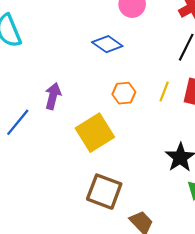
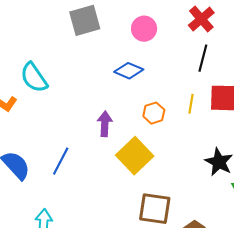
purple arrow: (53, 96) -> (105, 124), moved

